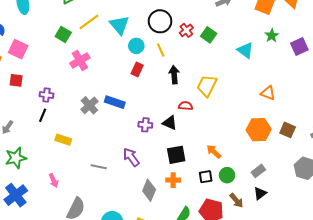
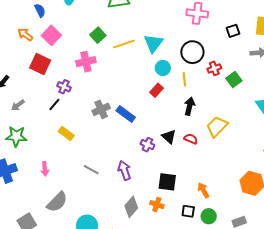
yellow line: (89, 22) -> (124, 44), moved
pink cross: (80, 60) -> (86, 62), moved
red square: (16, 80) -> (40, 64), size x1.5
black triangle: (170, 123) -> (169, 137), moved

